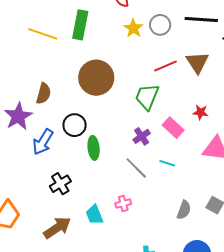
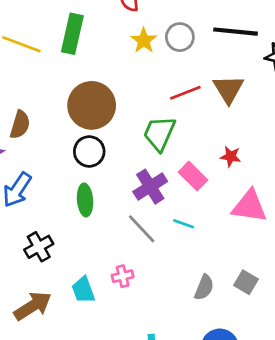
black circle: (75, 125) -> (89, 151), moved
purple cross: (142, 136) -> (150, 187), size x1.4

